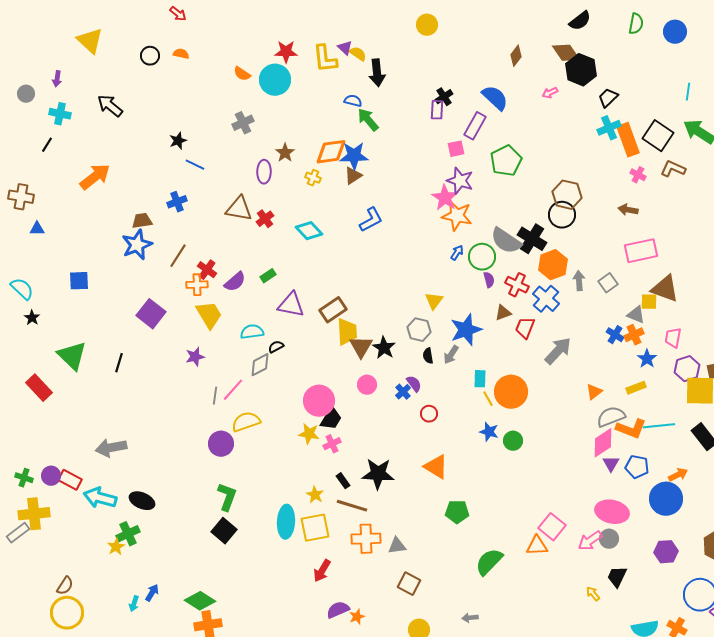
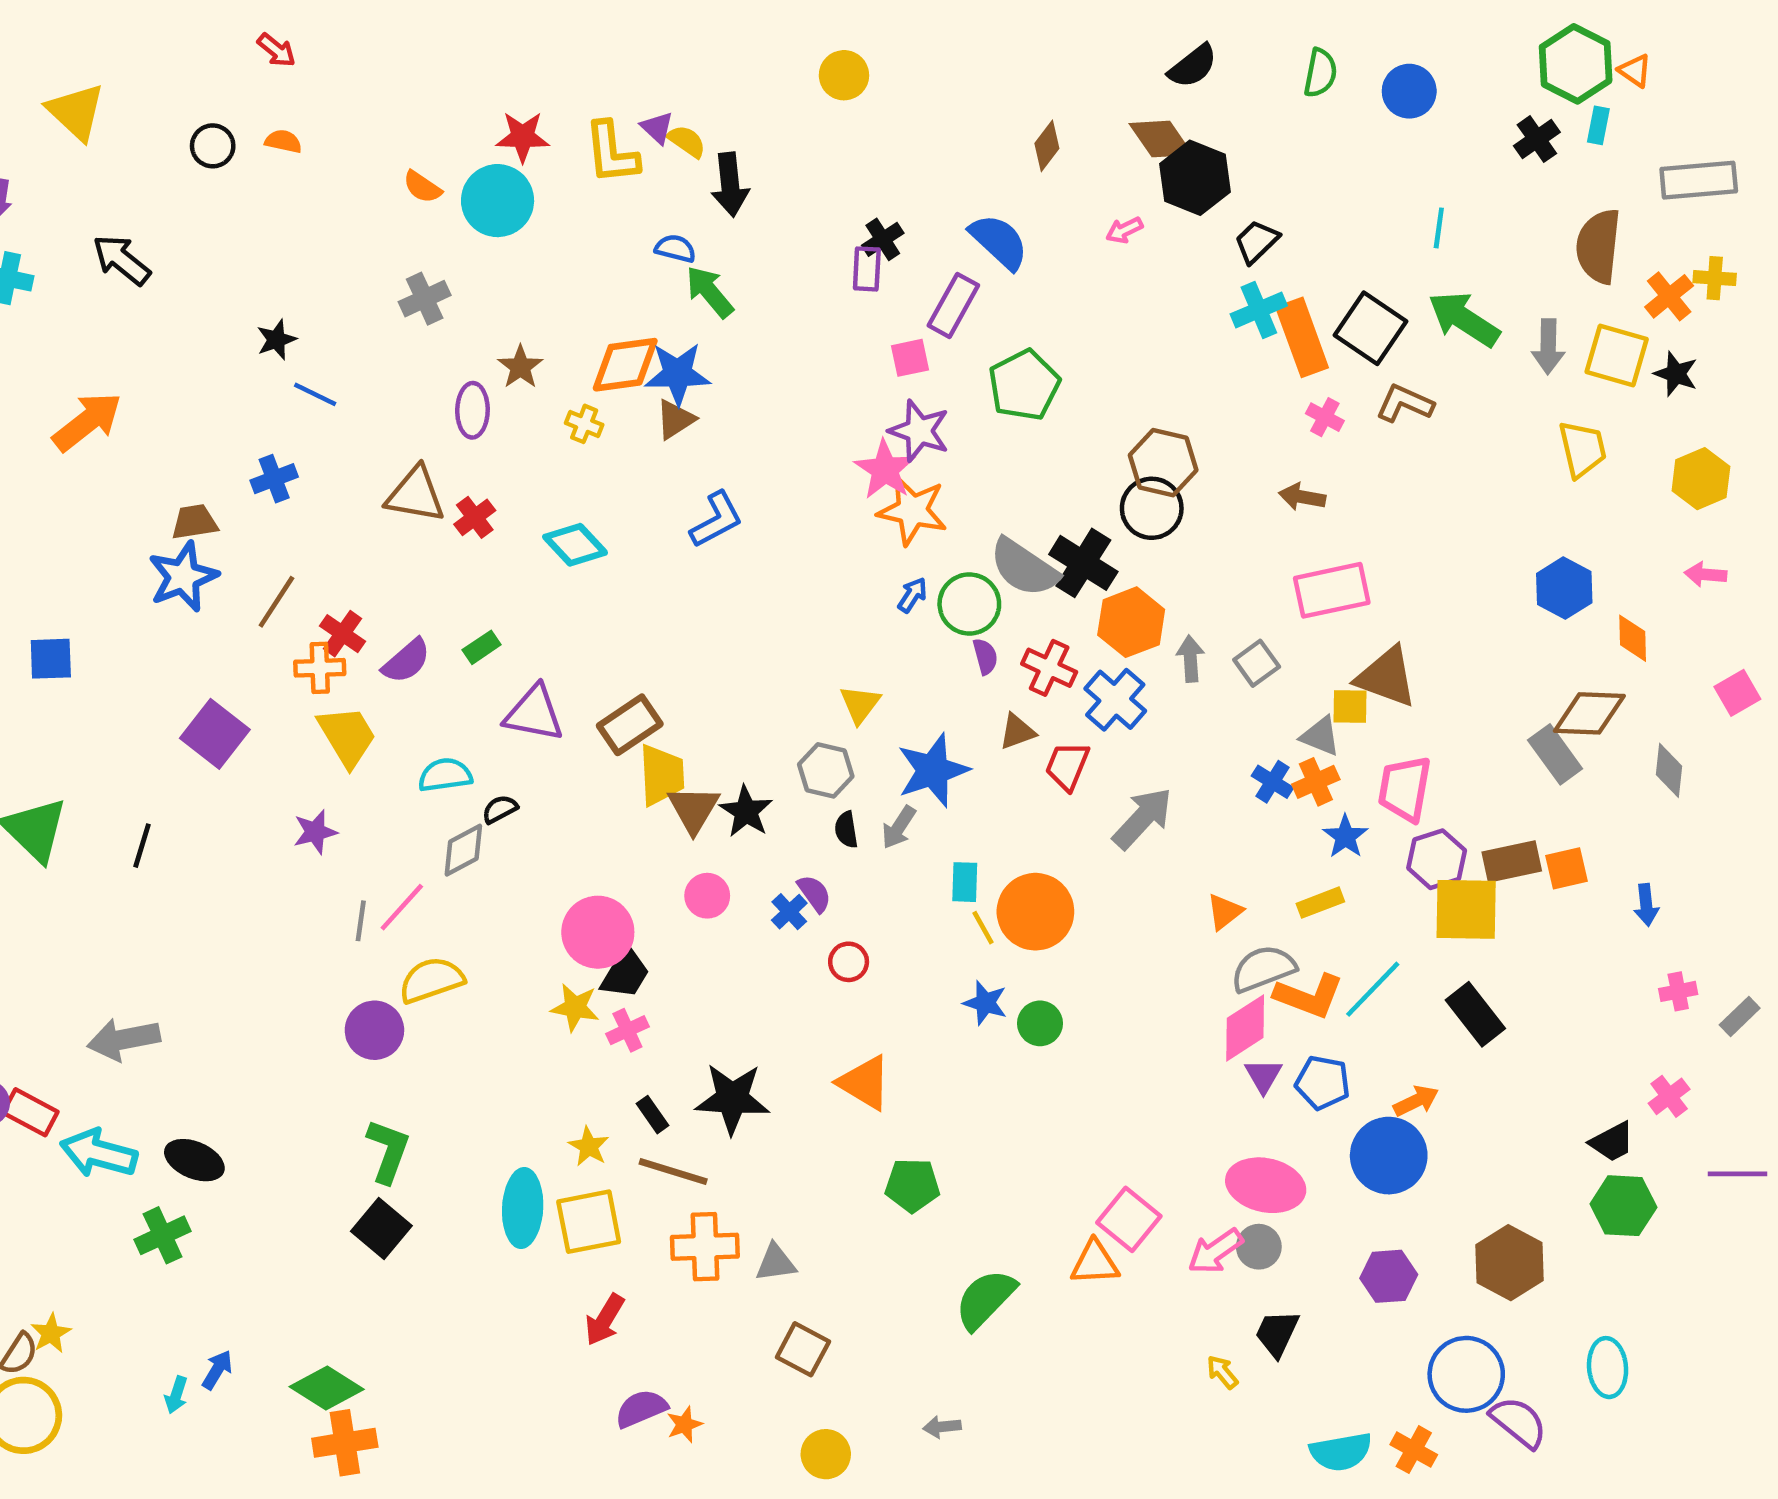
pink trapezoid: (673, 338) -> (1405, 789), size x1.4
cyan line: (659, 426) -> (1373, 989), turned -40
yellow star: (116, 547) -> (51, 1333), moved

